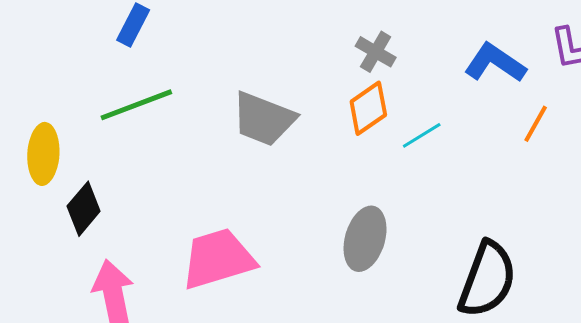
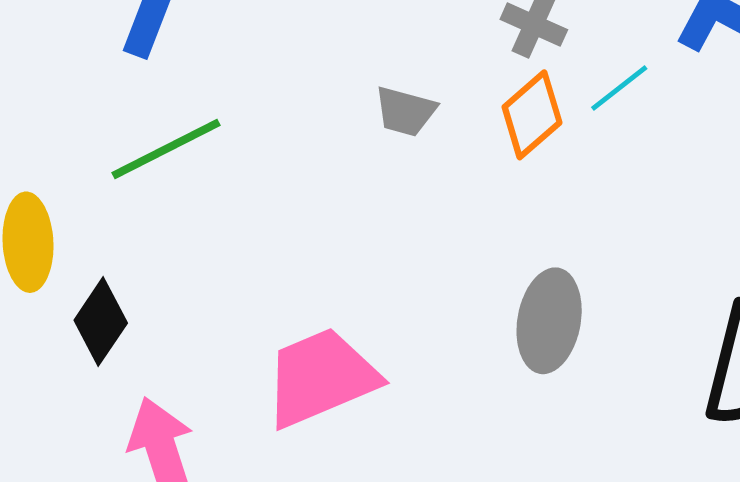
gray trapezoid: (264, 119) -> (405, 111), moved, size x0.6
cyan line: (422, 135) -> (619, 88), moved

